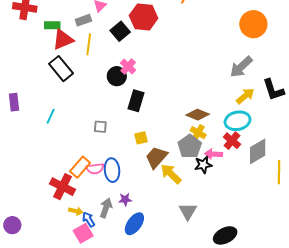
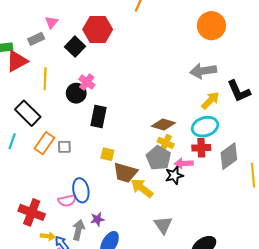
yellow line: (89, 44) -> (45, 79), moved
gray arrow: (241, 67) -> (203, 71), turned 40
black rectangle: (61, 69) -> (28, 113), moved
yellow square: (141, 138) -> (107, 154), turned 32
red cross: (232, 141) -> (201, 148), turned -36
brown trapezoid: (156, 157) -> (125, 173), turned -110
orange rectangle: (80, 167) -> (44, 143), moved
pink semicircle: (95, 169) -> (67, 201), moved

